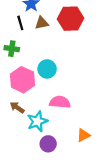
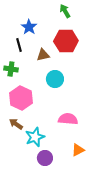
brown triangle: (42, 23) -> (43, 55), moved
cyan circle: (47, 69) -> (55, 79), moved
pink semicircle: (60, 102) -> (68, 119), moved

